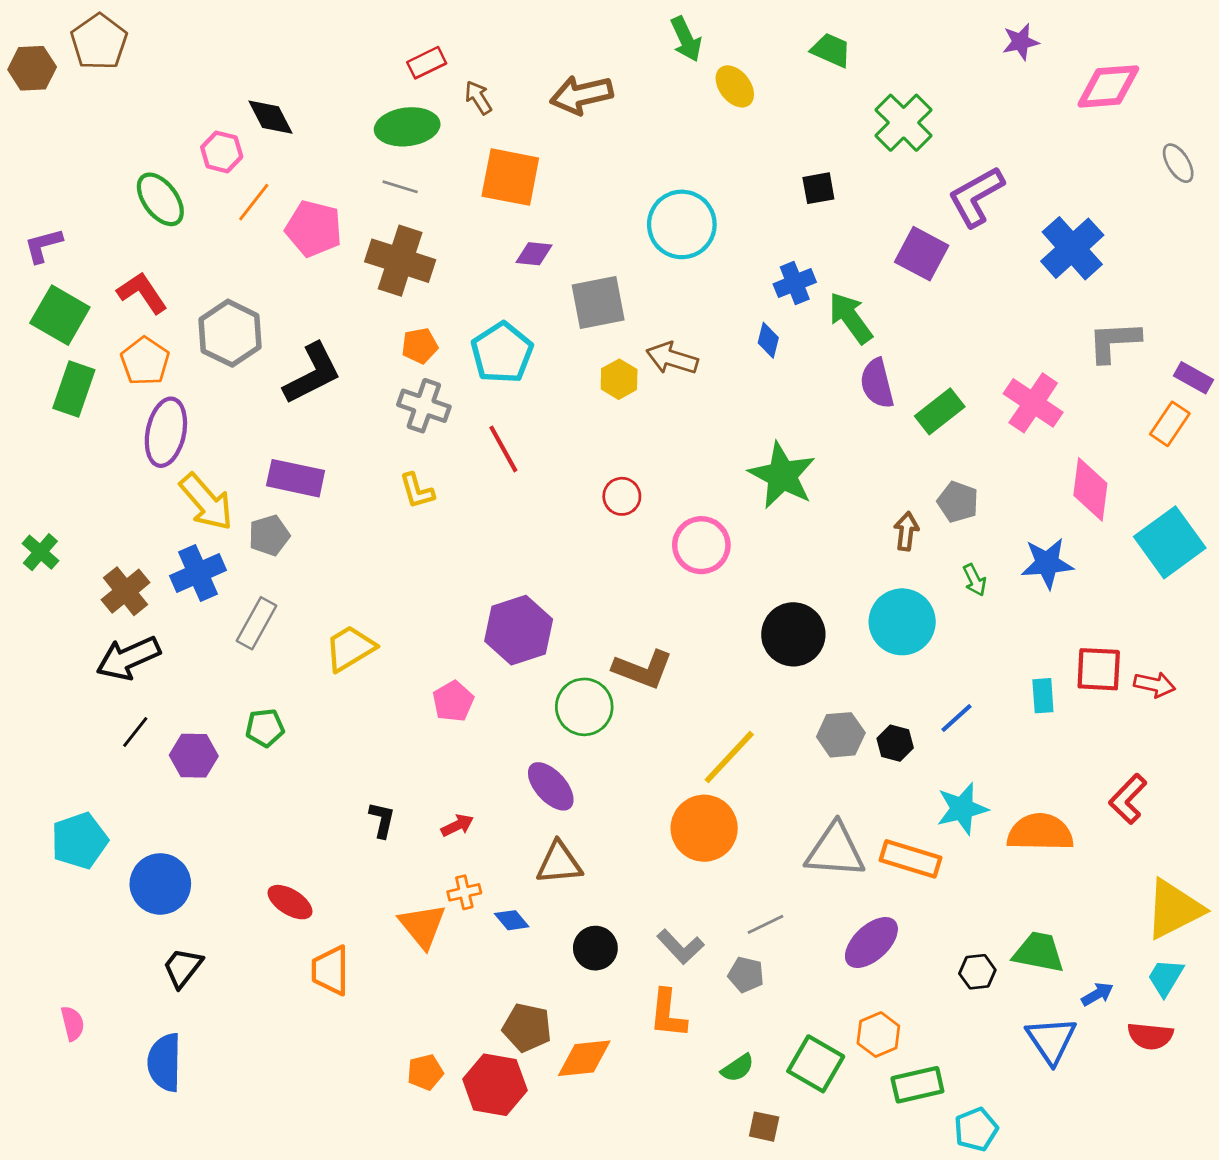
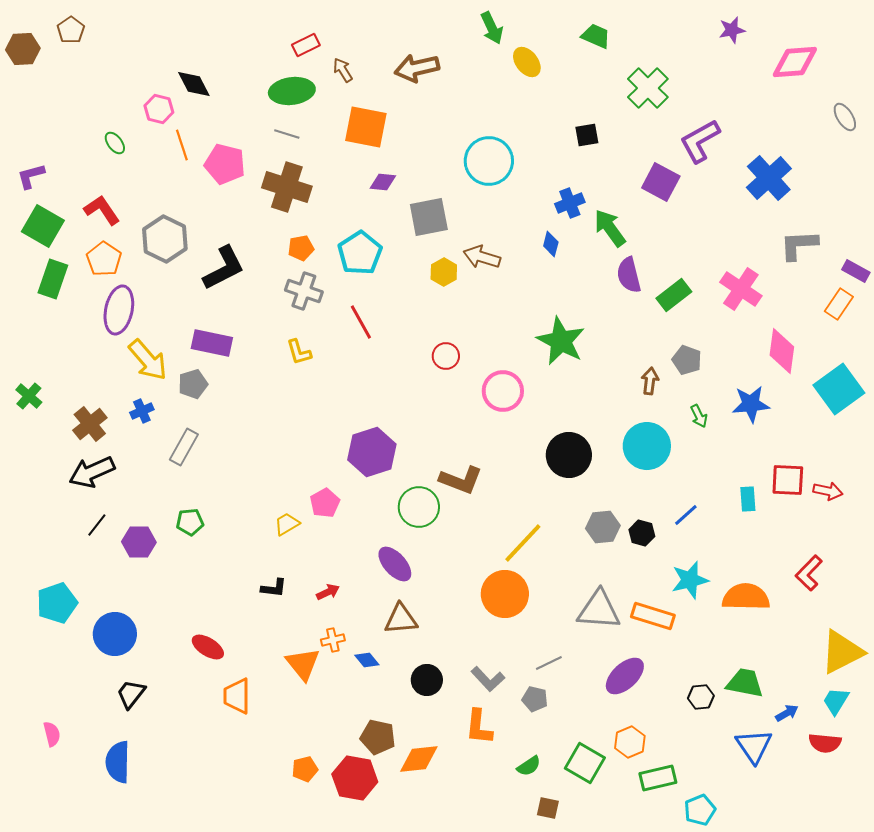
brown pentagon: (99, 42) -> (71, 30), size x0.7
green ellipse: (160, 199) -> (115, 143), size x0.6
orange line: (254, 202) -> (182, 145), turned -56
blue cross: (198, 573) -> (142, 411), size x0.6
yellow trapezoid: (350, 648) -> (287, 524), moved, size x0.7
black L-shape: (382, 820) -> (274, 588), turned 84

